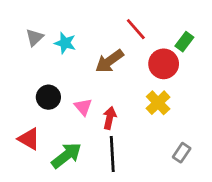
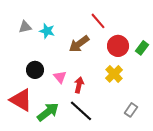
gray triangle: (35, 37) -> (25, 27), turned 32
green rectangle: (184, 42) -> (142, 48), moved
red triangle: (29, 139) -> (21, 100), size x1.4
black line: (112, 154) -> (81, 111), turned -45

